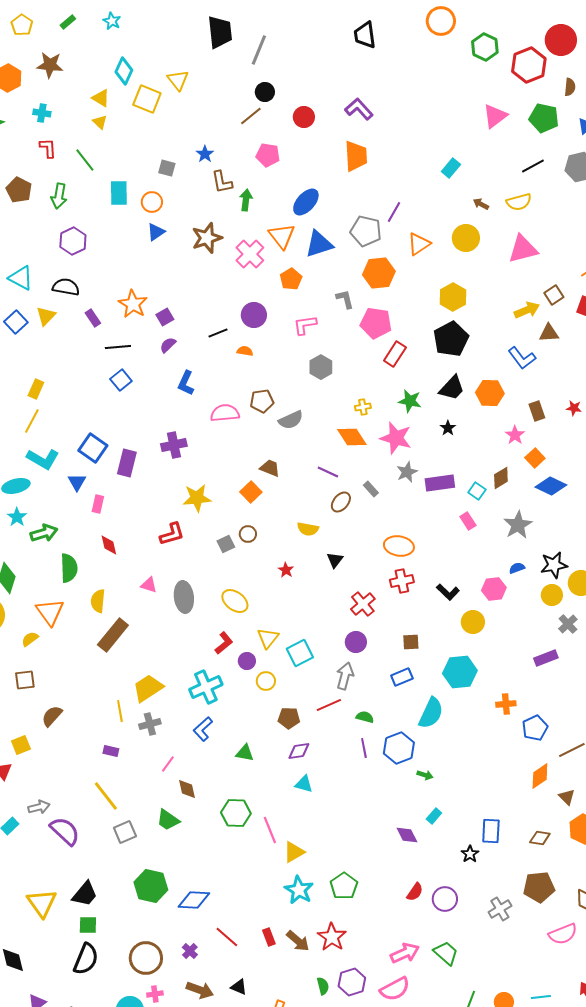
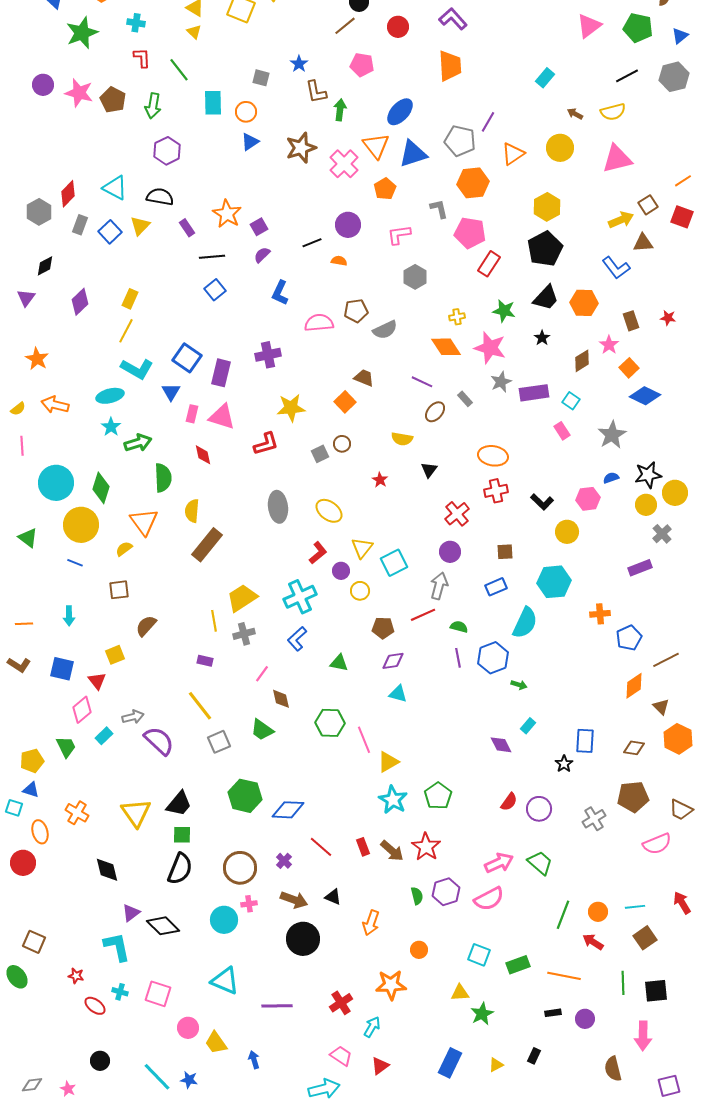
brown diamond: (501, 478) -> (582, 361), moved
pink triangle: (149, 585) -> (222, 417), moved, size x1.6

